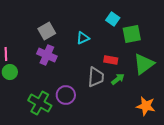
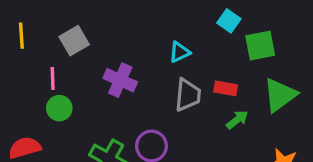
gray square: (47, 31) -> (74, 41), moved
gray trapezoid: (96, 77) -> (188, 95), moved

